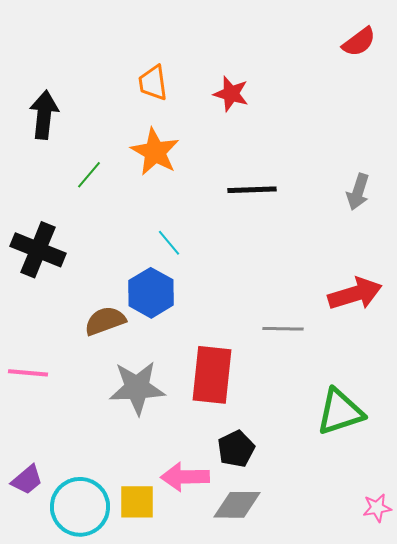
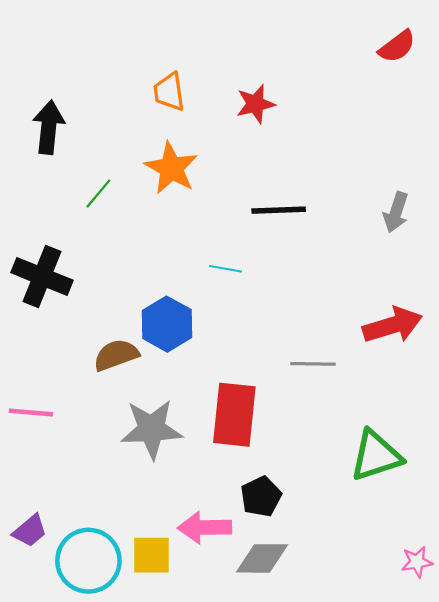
red star: (231, 94) -> (255, 104), turned -30
cyan line: (169, 243) -> (226, 269), moved, turned -40

